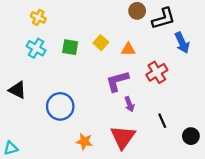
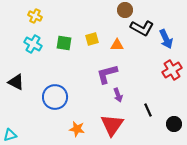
black L-shape: (163, 19) -> (142, 28), moved, turned 45
yellow square: (101, 43) -> (92, 39), turned 32
red cross: (157, 72) -> (172, 70), moved

